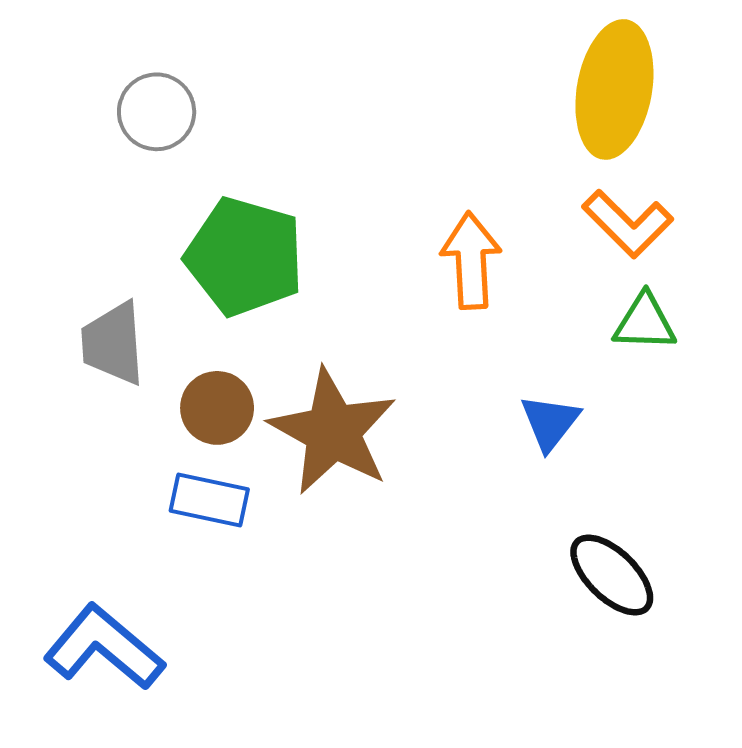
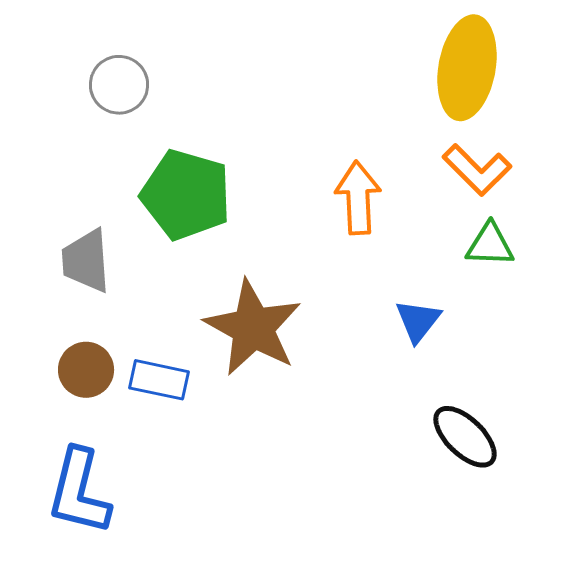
brown circle: (217, 408) -> (86, 370), moved
blue L-shape: (104, 647) -> (79, 492), turned -116

